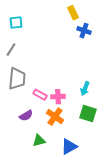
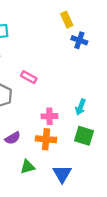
pink rectangle: (40, 95) -> (29, 77), moved
orange cross: (55, 117) -> (46, 139), turned -30
blue triangle: (69, 147) -> (62, 174), turned -30

